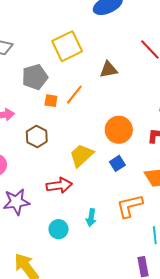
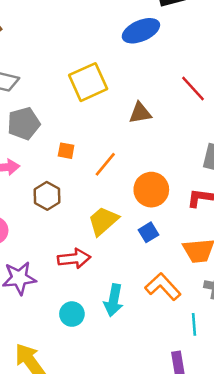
gray pentagon: (35, 77) -> (24, 124), moved
orange line: (74, 95) -> (105, 164), moved
orange L-shape: (130, 206) -> (163, 287), turned 60
cyan arrow: (91, 218) -> (114, 300), size x1.4

